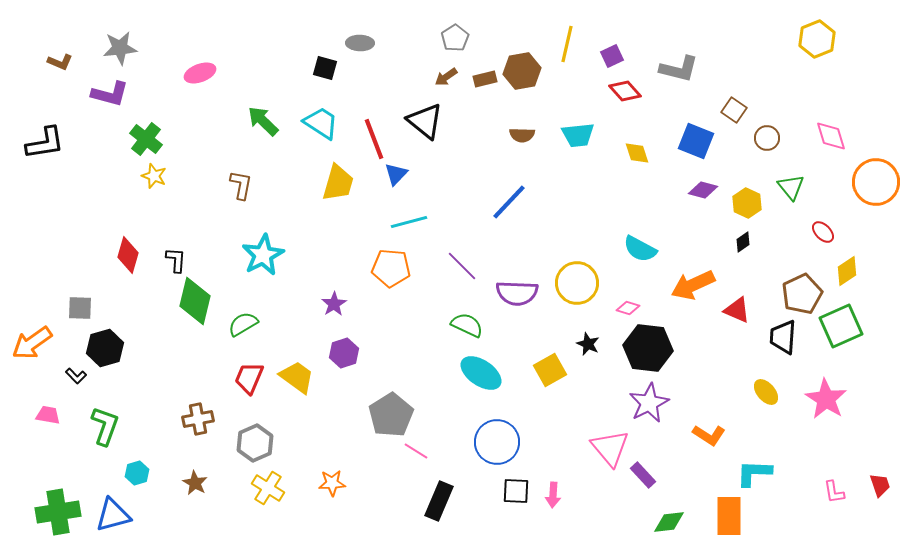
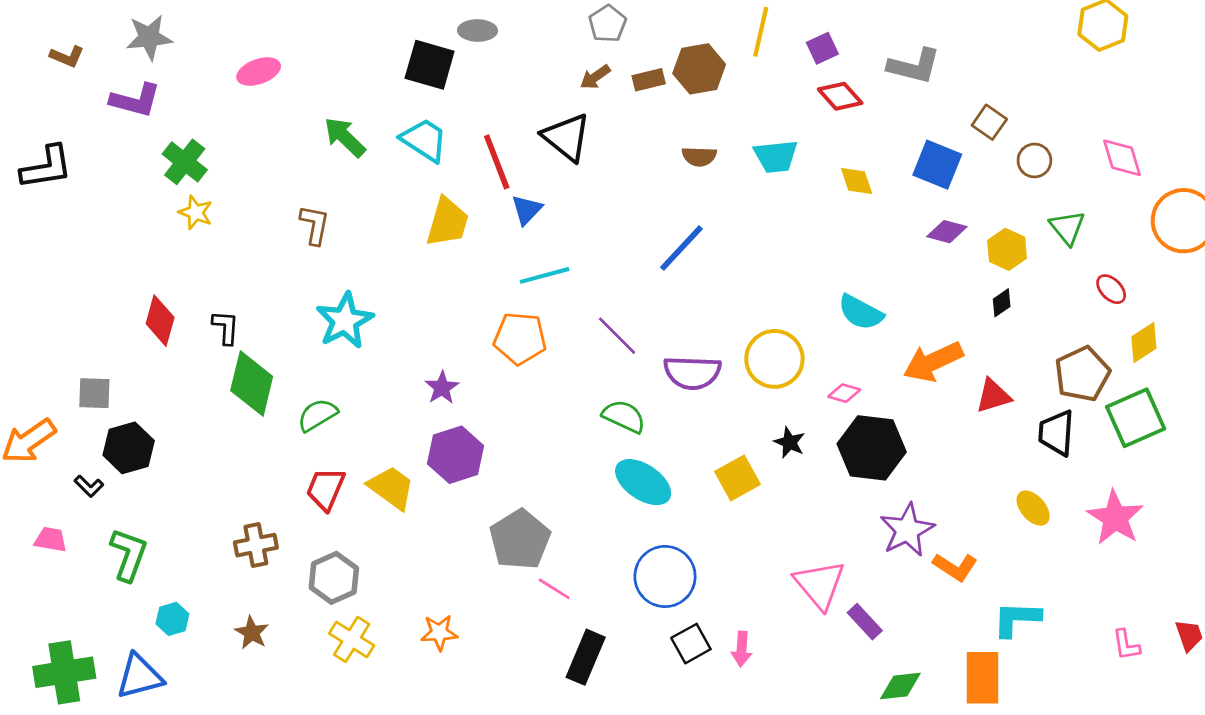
black square: (325, 68) -> (430, 65), size x1.5
red triangle: (737, 310) -> (993, 396), turned -40
purple hexagon: (344, 353) -> (456, 455), size x1.4
purple star: (649, 403) -> (907, 530), moved
black square: (516, 491) -> (691, 644), turned -32

